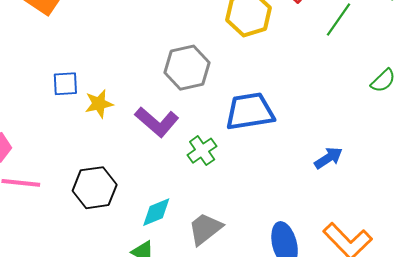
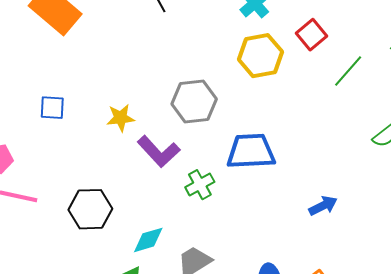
blue square: (65, 84) -> (52, 108), moved
yellow star: (99, 104) -> (121, 118), moved

